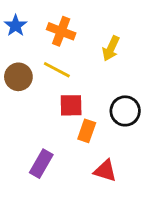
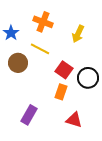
blue star: (16, 26) -> (11, 33), moved
brown circle: (18, 77) -> (18, 63), moved
red square: (71, 105) -> (64, 70), moved, turned 36

